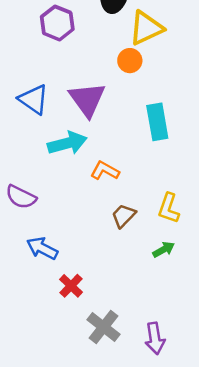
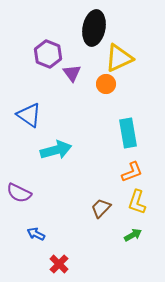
purple triangle: (87, 99) -> (72, 73), moved, size x0.6
orange L-shape: (105, 171) -> (132, 172), moved, turned 130
blue arrow: (42, 248) -> (36, 234), size x0.7

